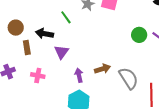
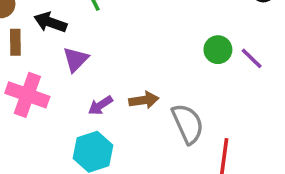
purple arrow: (79, 75) -> (100, 105), turned -120
pink cross: (38, 76) -> (27, 95), size x1.6

